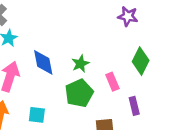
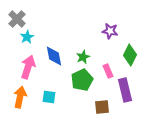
purple star: (128, 16) -> (110, 31), moved
purple rectangle: (134, 106) -> (125, 90), size x1.6

